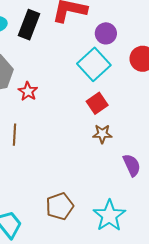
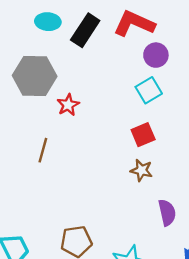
purple circle: (106, 33) -> (156, 55), moved
cyan square: (94, 64) -> (149, 90), size x0.7

